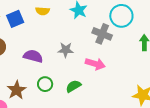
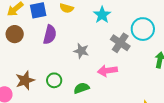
purple semicircle: (33, 56) -> (50, 35), moved, turned 78
pink arrow: (95, 64) -> (107, 71), turned 144

